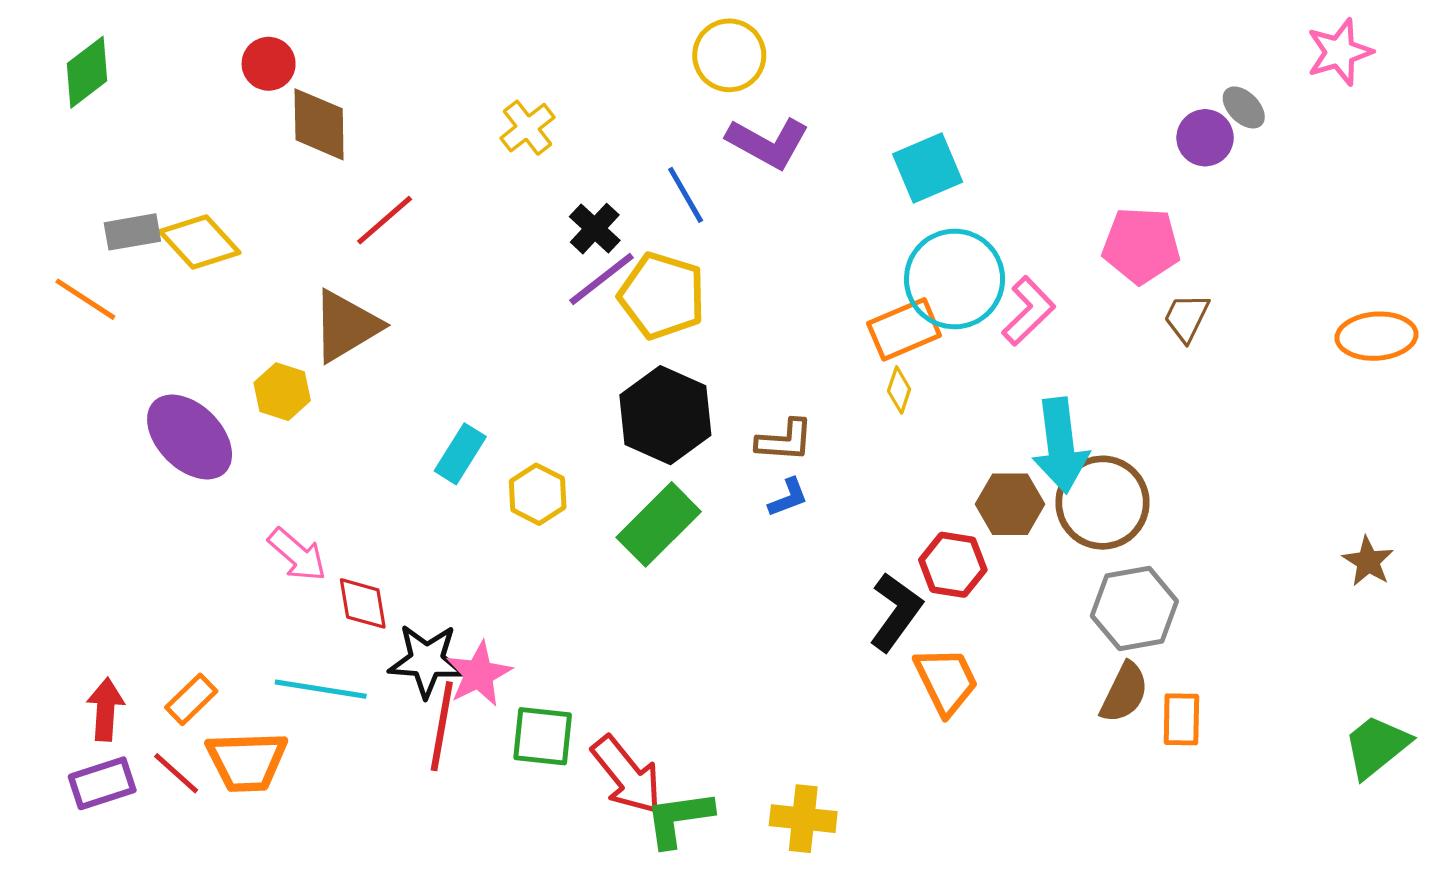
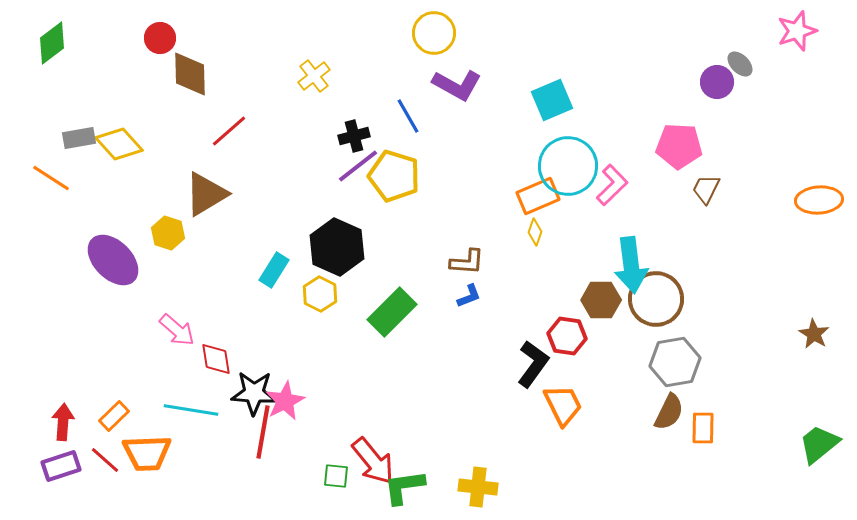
black cross: (595, 229) -> (354, 136), turned 32
black hexagon: (665, 415) -> (337, 247), moved
green square: (543, 736) -> (336, 476), moved, size x0.7

